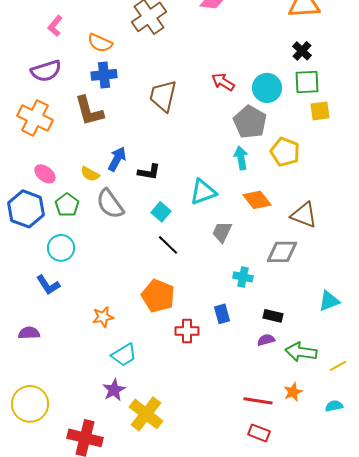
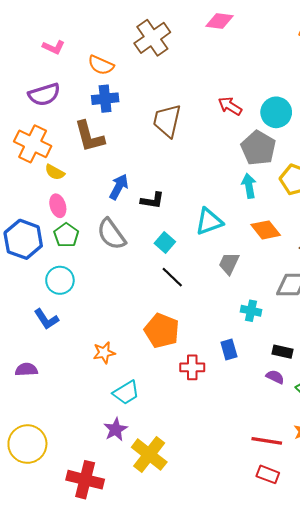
pink L-shape: (55, 26) -> (54, 47), turned -105
pink ellipse: (45, 174) -> (58, 206), moved, turned 35
yellow semicircle: (90, 174) -> (55, 172), moved
purple semicircle: (266, 340) -> (275, 377), turned 42

